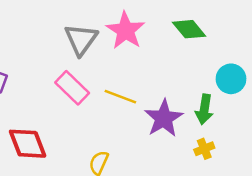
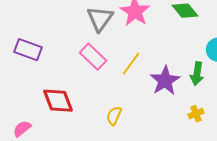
yellow line: (120, 97) -> (131, 64), turned -75
yellow cross: (204, 149) -> (196, 114), moved

